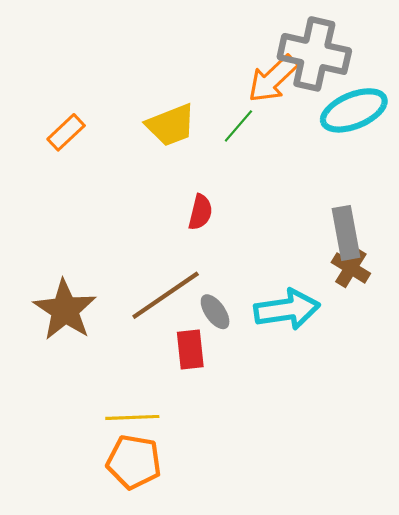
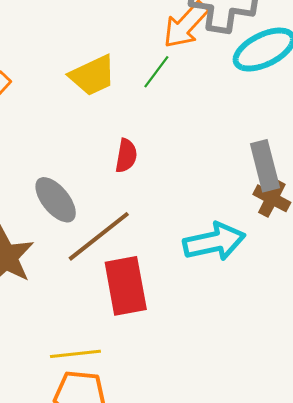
gray ellipse: (215, 312) -> (56, 200), moved, size x1.4
red rectangle: (190, 349) -> (126, 286), size x1.5

